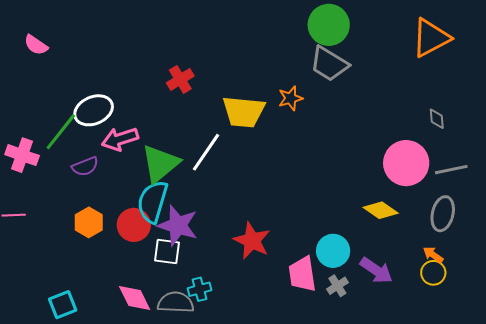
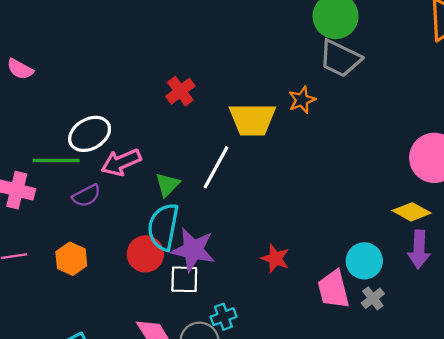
green line: (61, 132) -> (56, 161), turned 57
green triangle: (160, 164) -> (167, 185), size x0.6
orange hexagon: (89, 222) -> (71, 259), moved
red star: (252, 241) -> (275, 258), size x0.7
purple arrow: (376, 270) -> (419, 249), moved, turned 64

